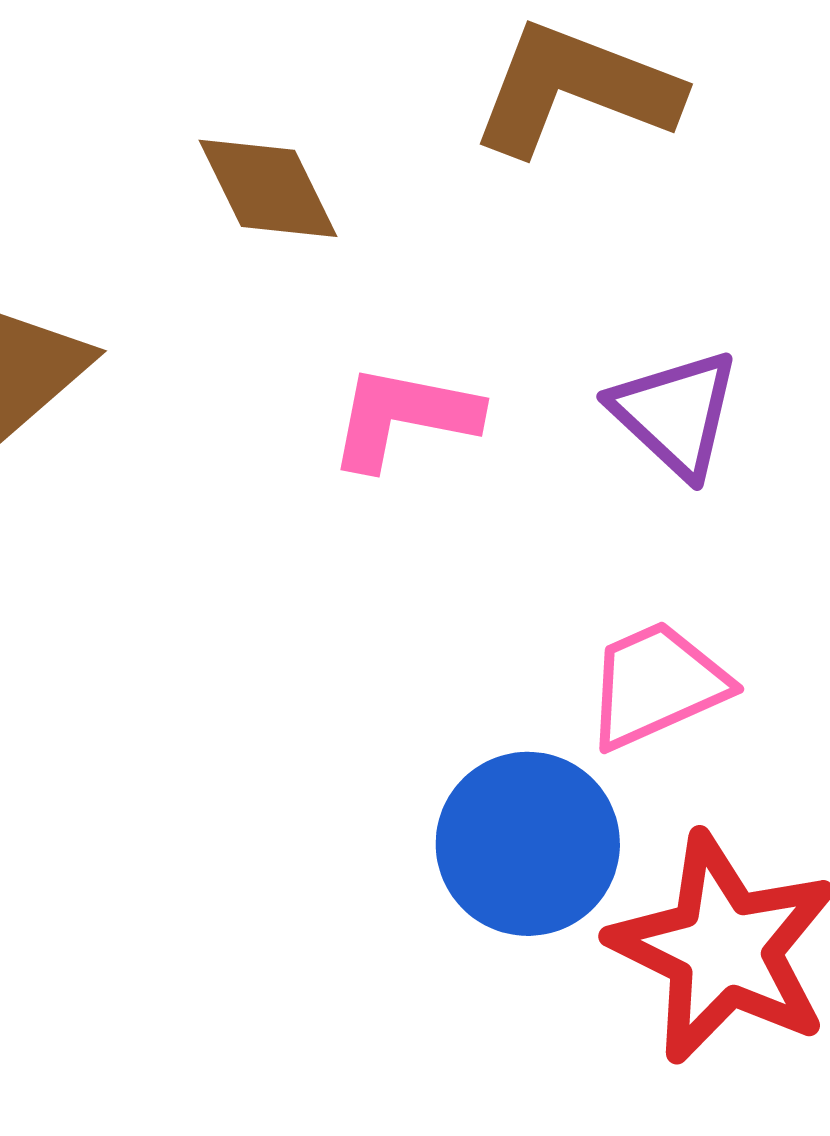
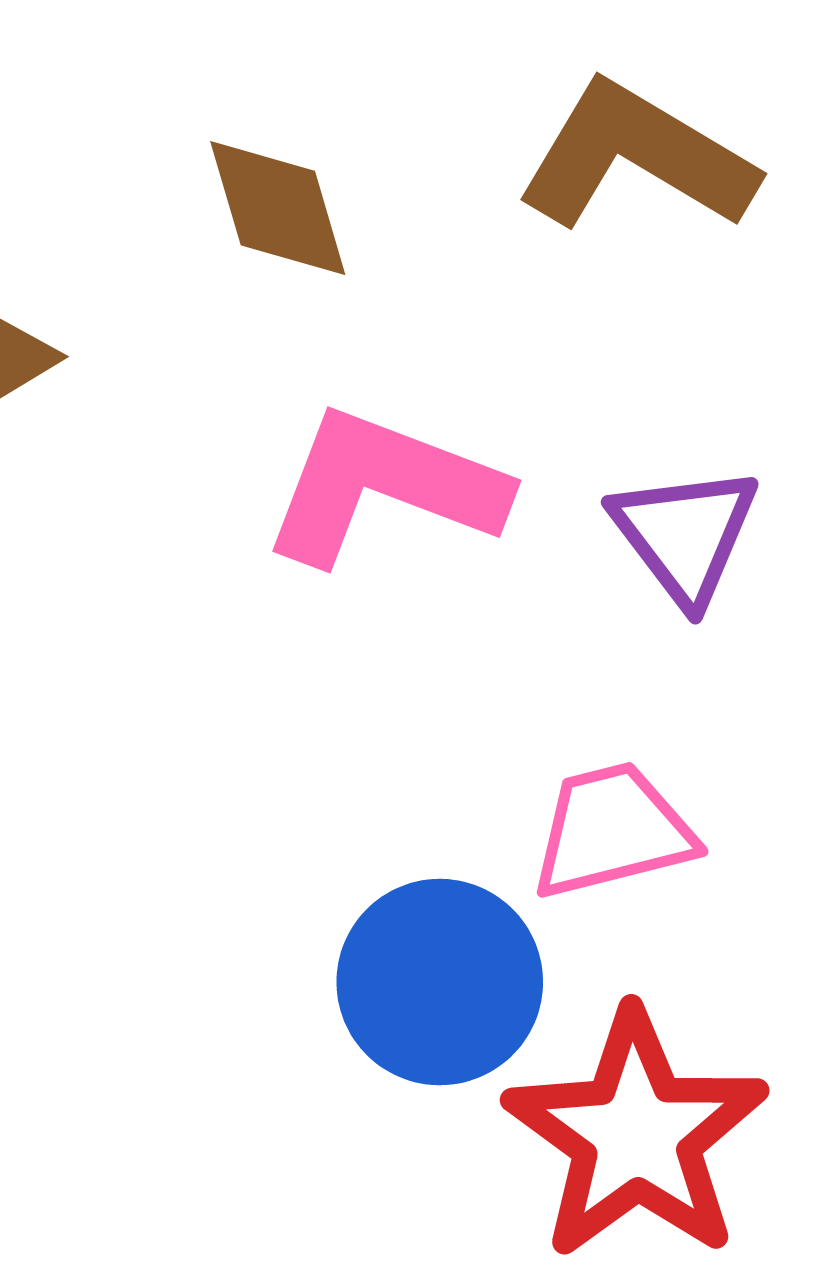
pink L-shape: (403, 417) -> (384, 487), size x1.4

